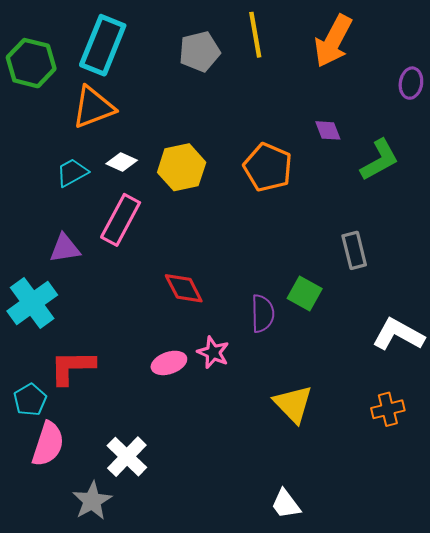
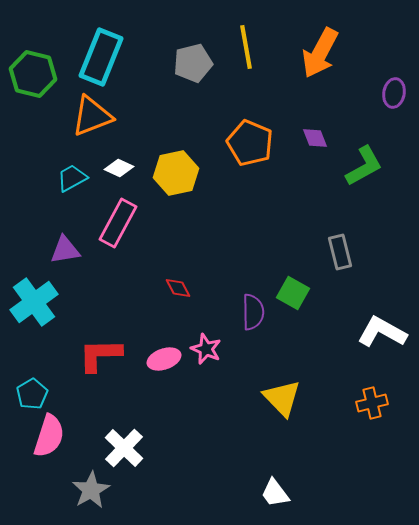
orange pentagon: (268, 167) -> (250, 143), moved
red diamond: (184, 288) -> (178, 288), size x0.7
red L-shape: (72, 367) -> (100, 355), moved

